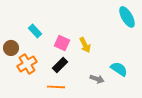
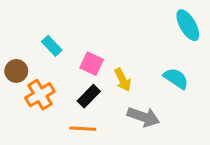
yellow arrow: (85, 45) -> (123, 80), moved
cyan semicircle: (119, 69) -> (176, 78), moved
gray arrow: (97, 79) -> (143, 117), size x1.5

